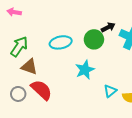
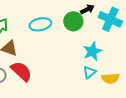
cyan star: (85, 70) -> (92, 51), moved

